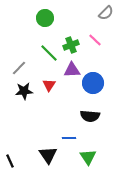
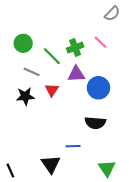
green circle: (45, 18) -> (23, 43), moved
gray line: (19, 68) -> (32, 72), moved, turned 70
green triangle: (88, 157) -> (107, 168), moved

